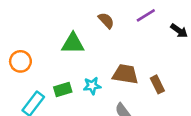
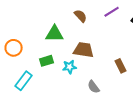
brown trapezoid: (125, 74) -> (84, 50), moved
green rectangle: (63, 90) -> (47, 61), moved

